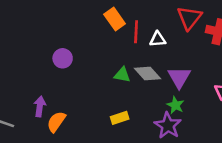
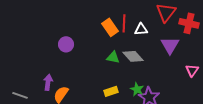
orange rectangle: (115, 19) -> (110, 27), moved
purple triangle: (179, 77) -> (170, 45), moved
green star: (175, 105) -> (137, 89), moved

